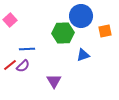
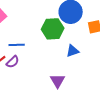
purple triangle: (54, 81) -> (58, 81), moved

